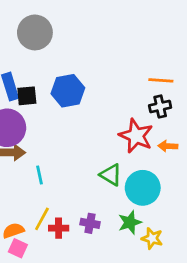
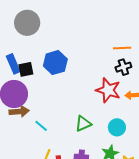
cyan line: (40, 175) -> (41, 126), turned -32
green triangle: (111, 175) -> (83, 124), moved, turned -48
cyan circle: (143, 188) -> (117, 127), size x0.7

